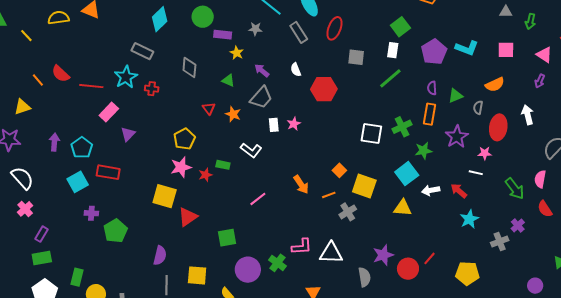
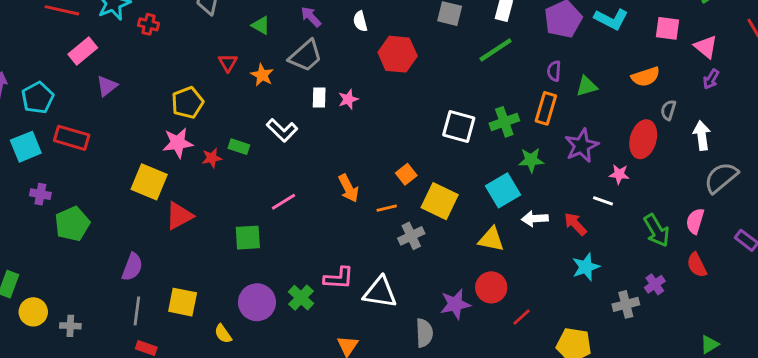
pink triangle: (544, 55) -> (706, 47), moved
gray semicircle: (478, 107) -> (668, 110), moved
white arrow: (528, 115) -> (702, 135), moved
green square: (227, 238) -> (248, 238), moved
red circle: (408, 269) -> (491, 287), moved

